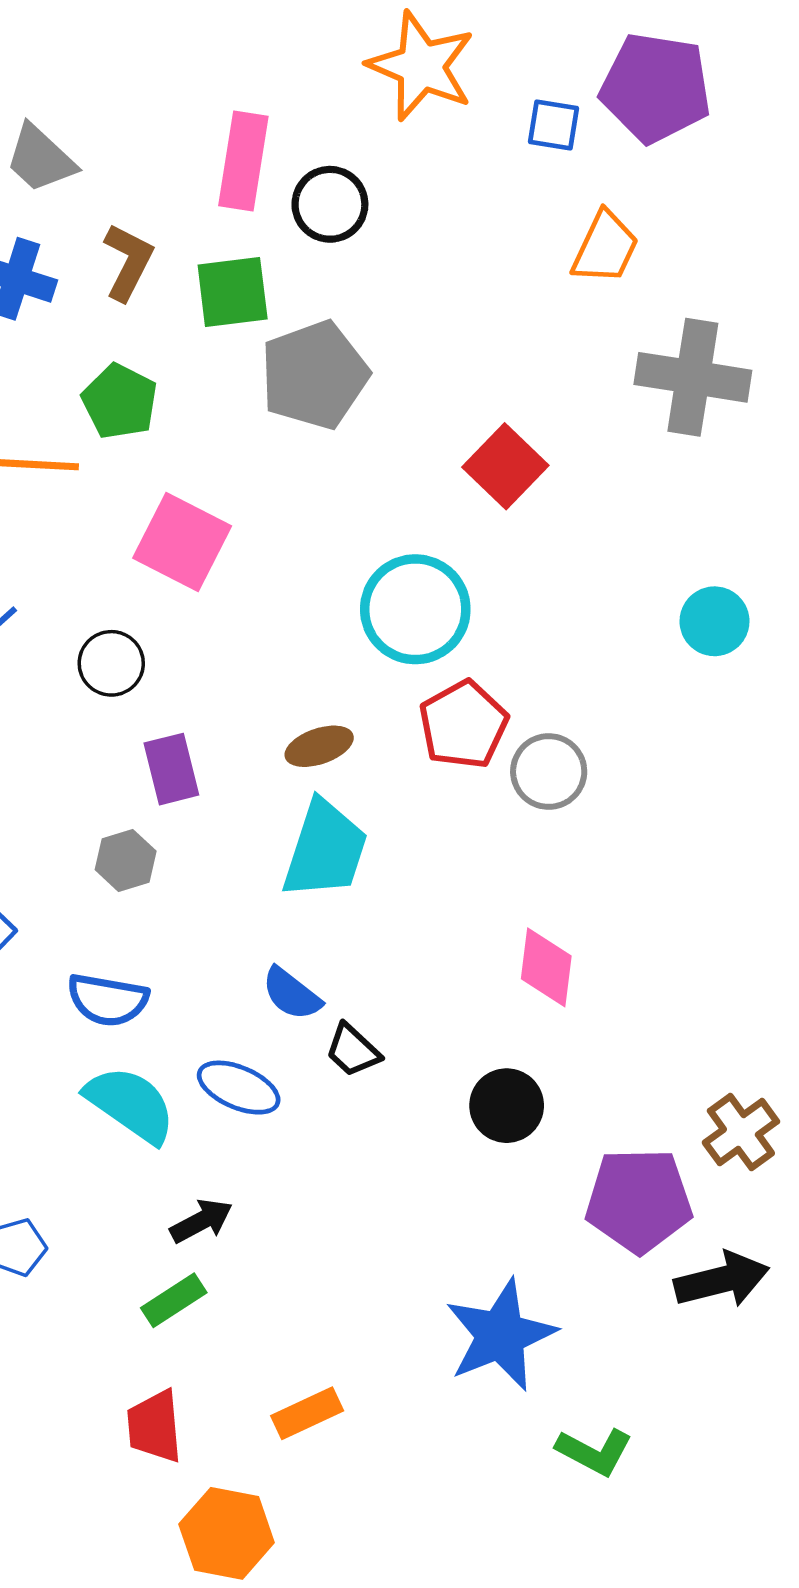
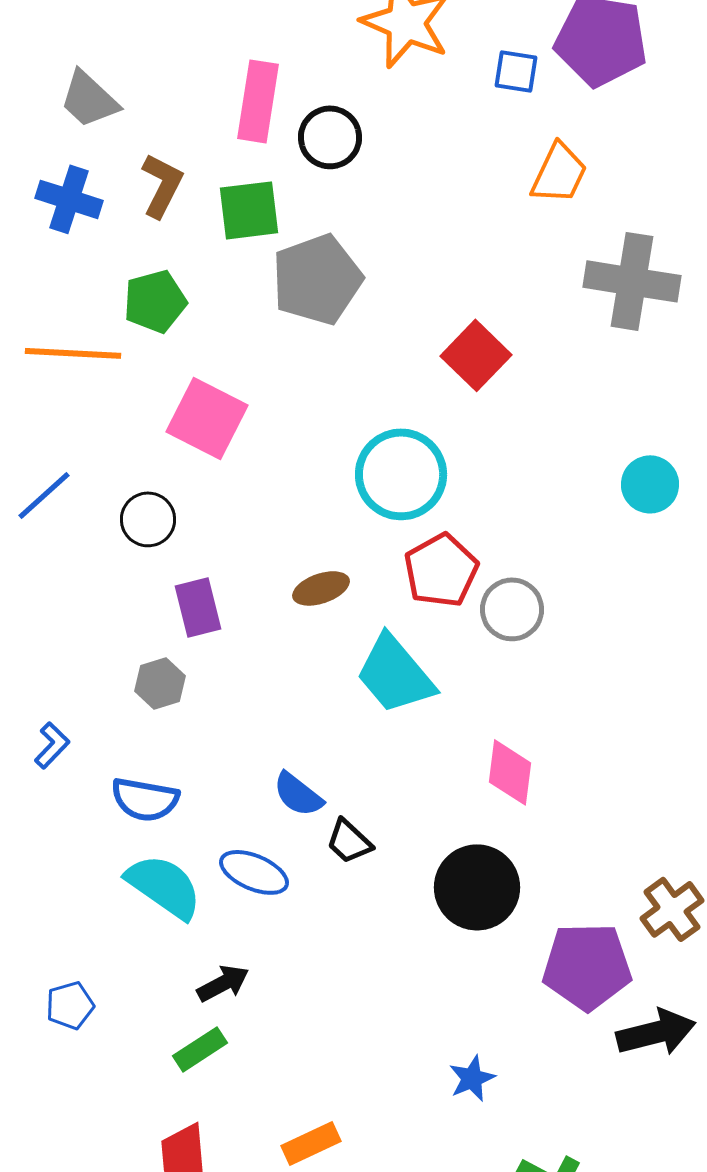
green pentagon: (120, 401) -> (155, 301), turned 30
cyan trapezoid: (325, 850) -> (395, 674), moved, turned 122
black circle: (507, 1106) -> (477, 887), size x1.4
blue star: (501, 1335) -> (472, 1078), size x0.5

